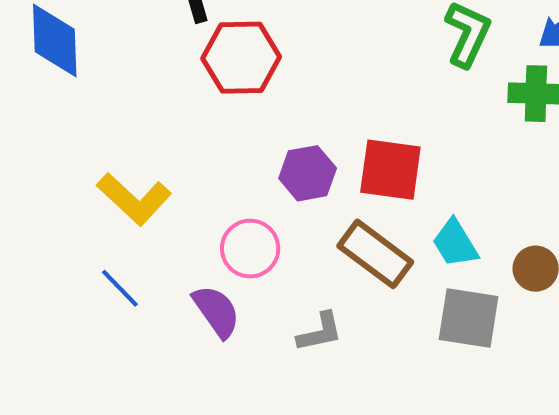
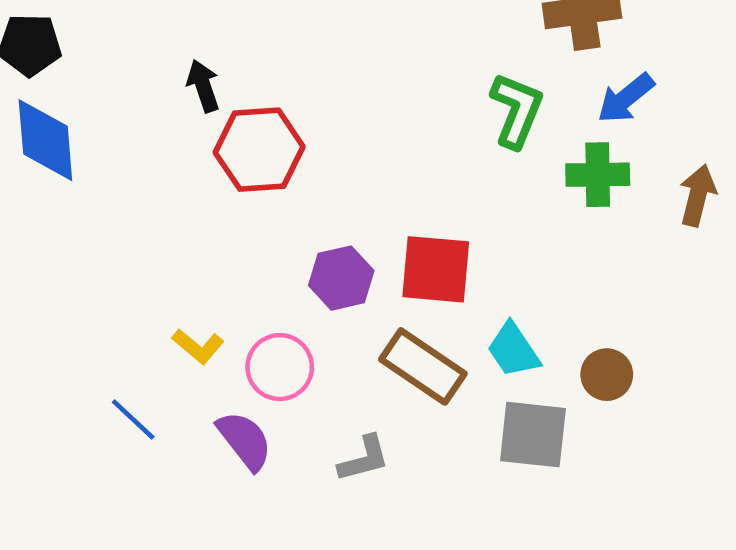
yellow L-shape: (134, 199) -> (198, 346), moved, size x0.6

